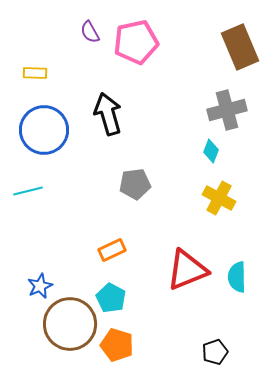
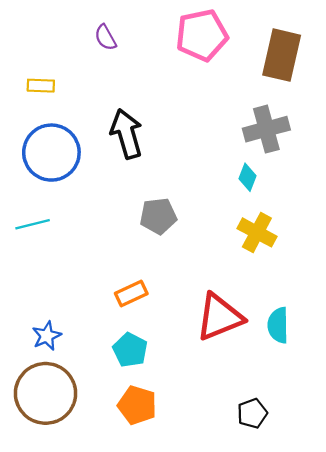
pink pentagon: (136, 42) -> (202, 35), moved
brown rectangle: (240, 47) -> (282, 55), turned 36
brown circle: (70, 324) -> (46, 393), moved

